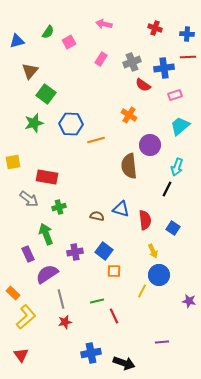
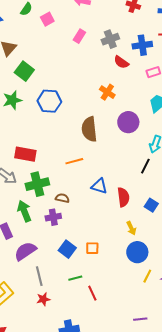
orange line: (96, 140) -> (74, 161), moved
brown semicircle: (129, 166) -> (89, 129), moved
green cross: (59, 207) -> (37, 184), size x1.6
brown semicircle: (97, 216) -> (62, 198), moved
blue square: (104, 251) -> (67, 249), moved
purple cross: (75, 252) -> (53, 217), moved
yellow line: (142, 291) -> (147, 276), moved

